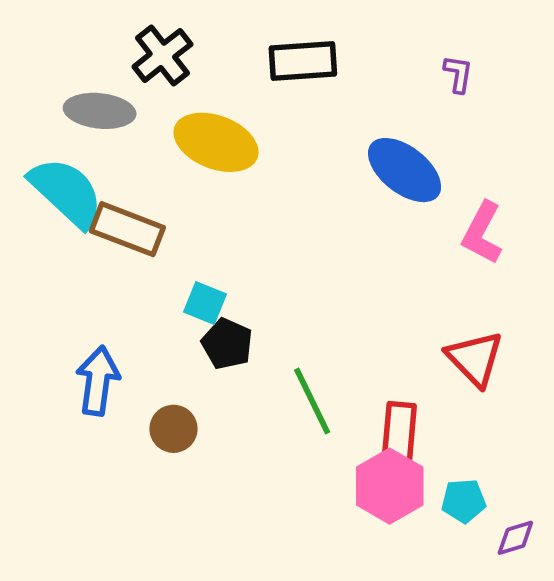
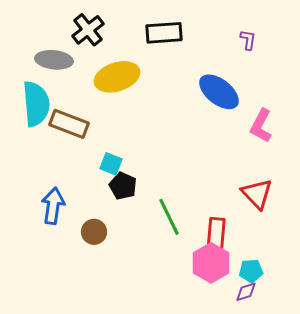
yellow ellipse: (216, 142) -> (117, 77), turned -39
cyan semicircle: (66, 192) -> (36, 104), turned 42
purple diamond: (515, 538) -> (246, 292), moved

